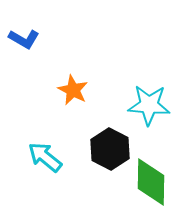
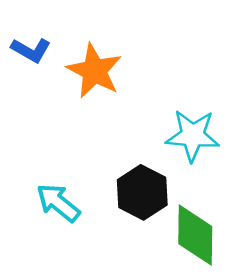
orange star: (73, 90) -> (94, 71), moved, size x1.4

